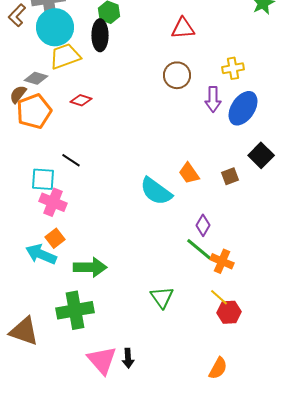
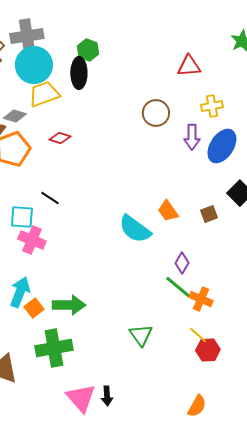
red triangle: (183, 28) -> (189, 66), moved
orange square: (55, 238) -> (34, 308), moved
cyan arrow: (41, 254) -> (20, 292), turned 88

